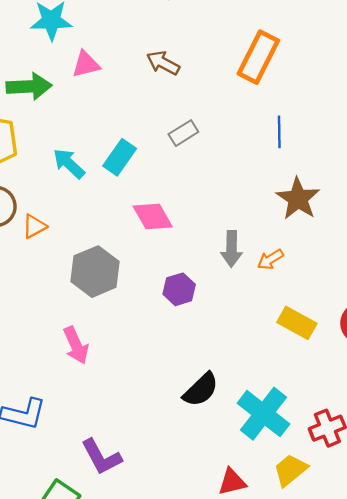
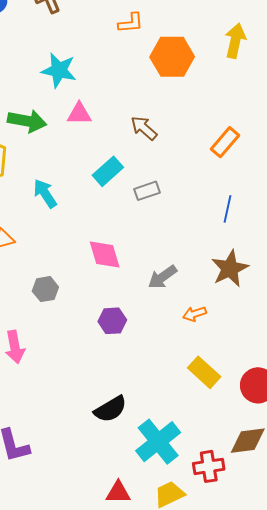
orange rectangle: (258, 57) -> (225, 142), size x0.7
cyan rectangle: (120, 157) -> (108, 171), moved
gray arrow: (232, 249) -> (162, 277), moved, turned 40
gray hexagon: (95, 272) -> (45, 289), size x0.6

